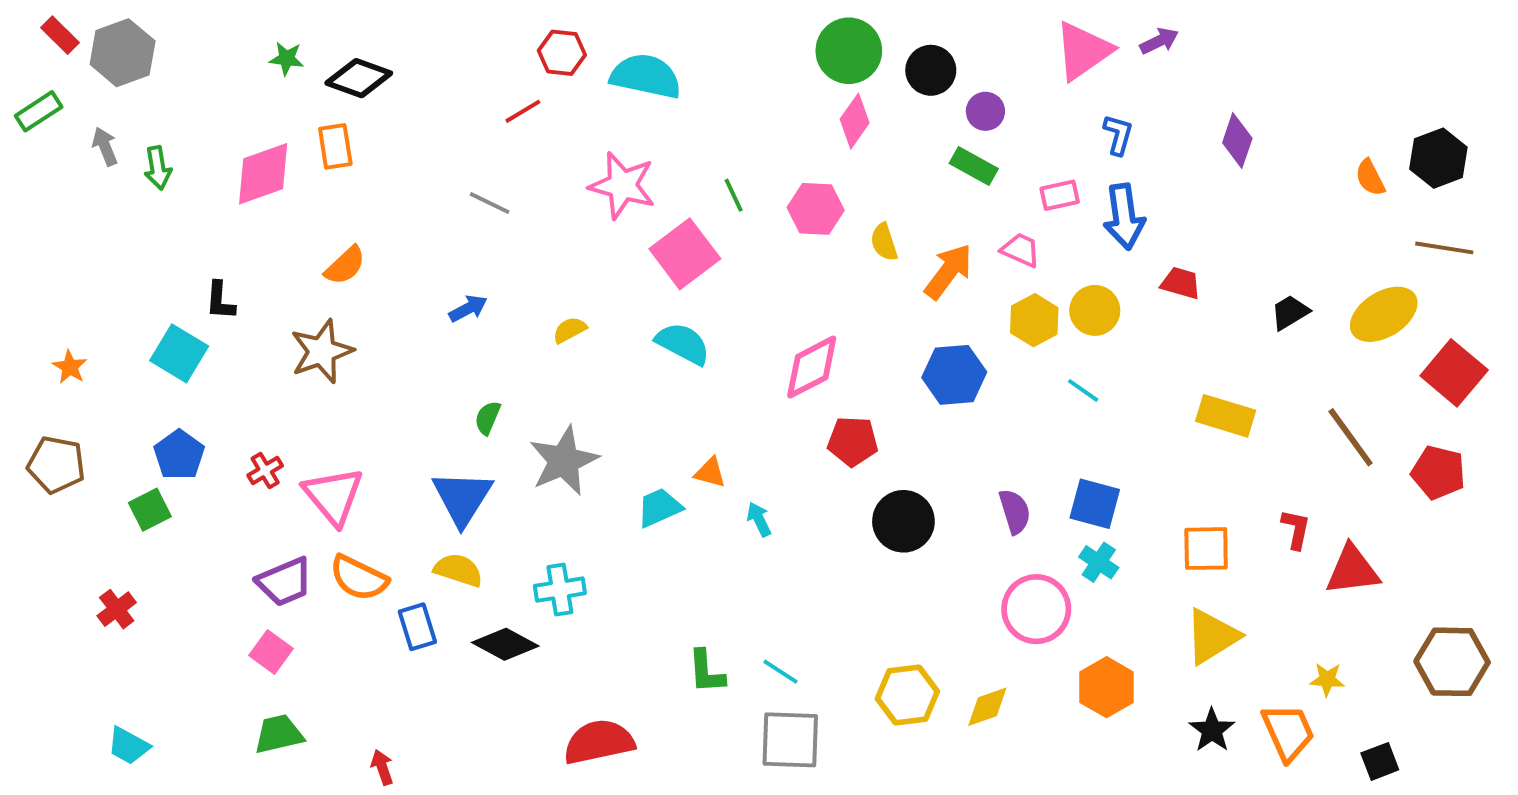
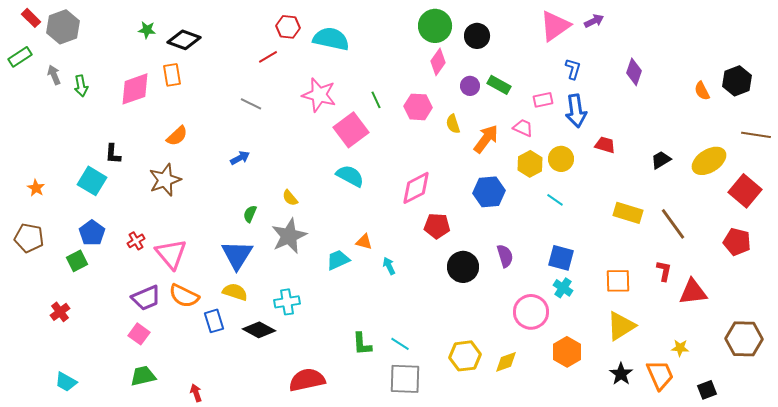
purple circle: (985, 111) -> (470, 86), moved
brown line: (1444, 248) -> (756, 135), moved
yellow semicircle: (570, 330) -> (290, 198), moved, turned -102
brown line: (1351, 437) -> (673, 224), moved
purple semicircle: (1015, 511) -> (505, 256), moved

